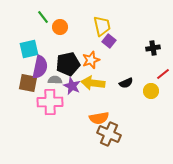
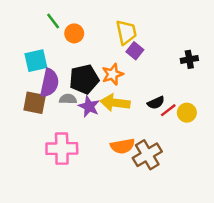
red line: (163, 74) -> (168, 110), moved
pink cross: (50, 102) -> (62, 149), moved
brown cross: (109, 134) -> (147, 155), moved, turned 35

